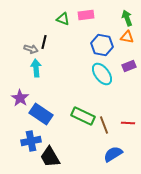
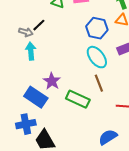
black line: (44, 42) -> (39, 25), turned 32
purple star: (20, 98) -> (52, 81), moved
brown line: (104, 125) -> (99, 83), moved

